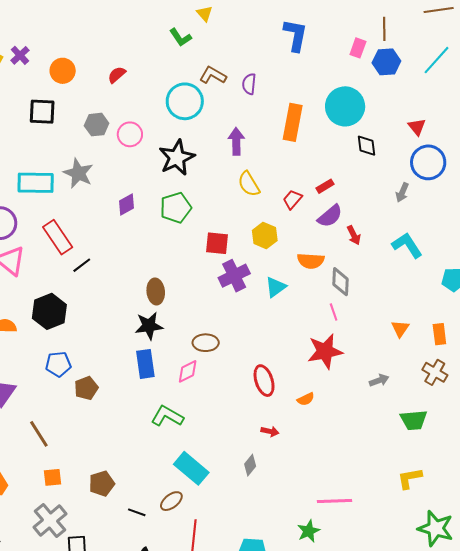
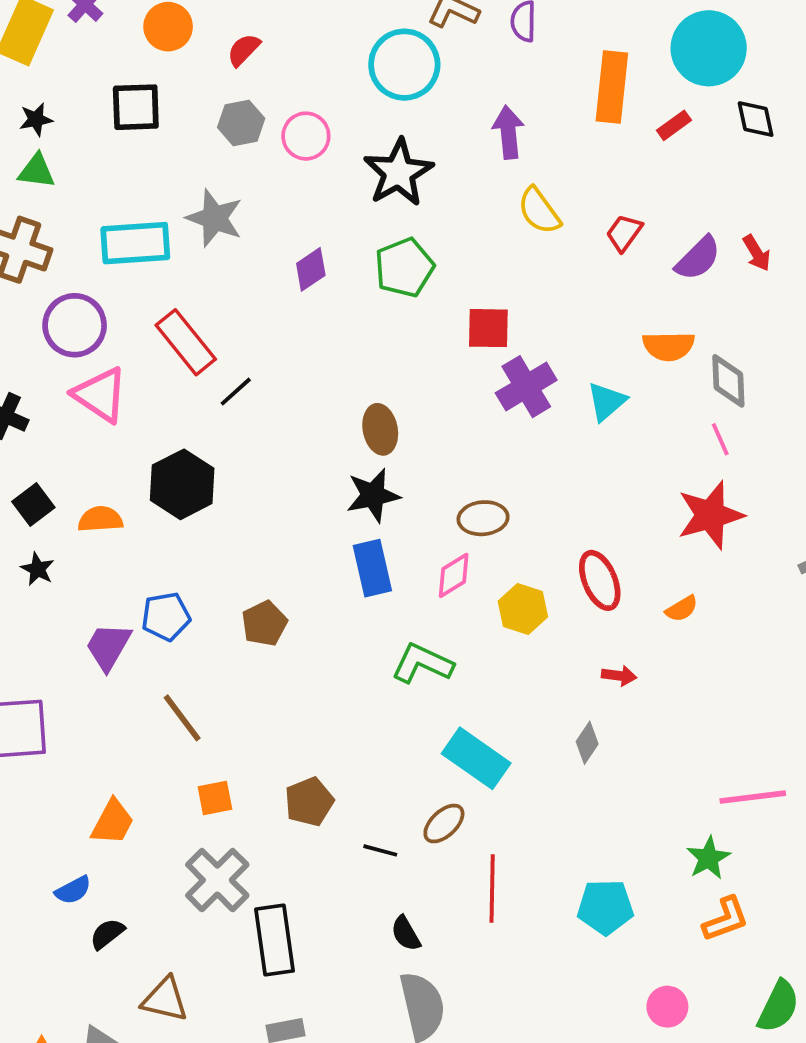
red semicircle: (117, 75) -> (244, 50), moved
red rectangle: (325, 186) -> (674, 125), moved
yellow hexagon: (265, 235) -> (523, 609), moved
red arrow: (354, 235) -> (757, 253), moved
blue pentagon: (58, 364) -> (166, 616), moved

